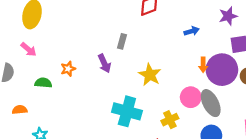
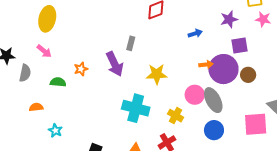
purple arrow: (104, 63) -> (115, 64), size x1.4
orange arrow: (203, 65) -> (206, 65), turned -96
yellow star: (150, 75) -> (157, 74), turned -30
yellow cross: (170, 120) -> (176, 116), turned -35

